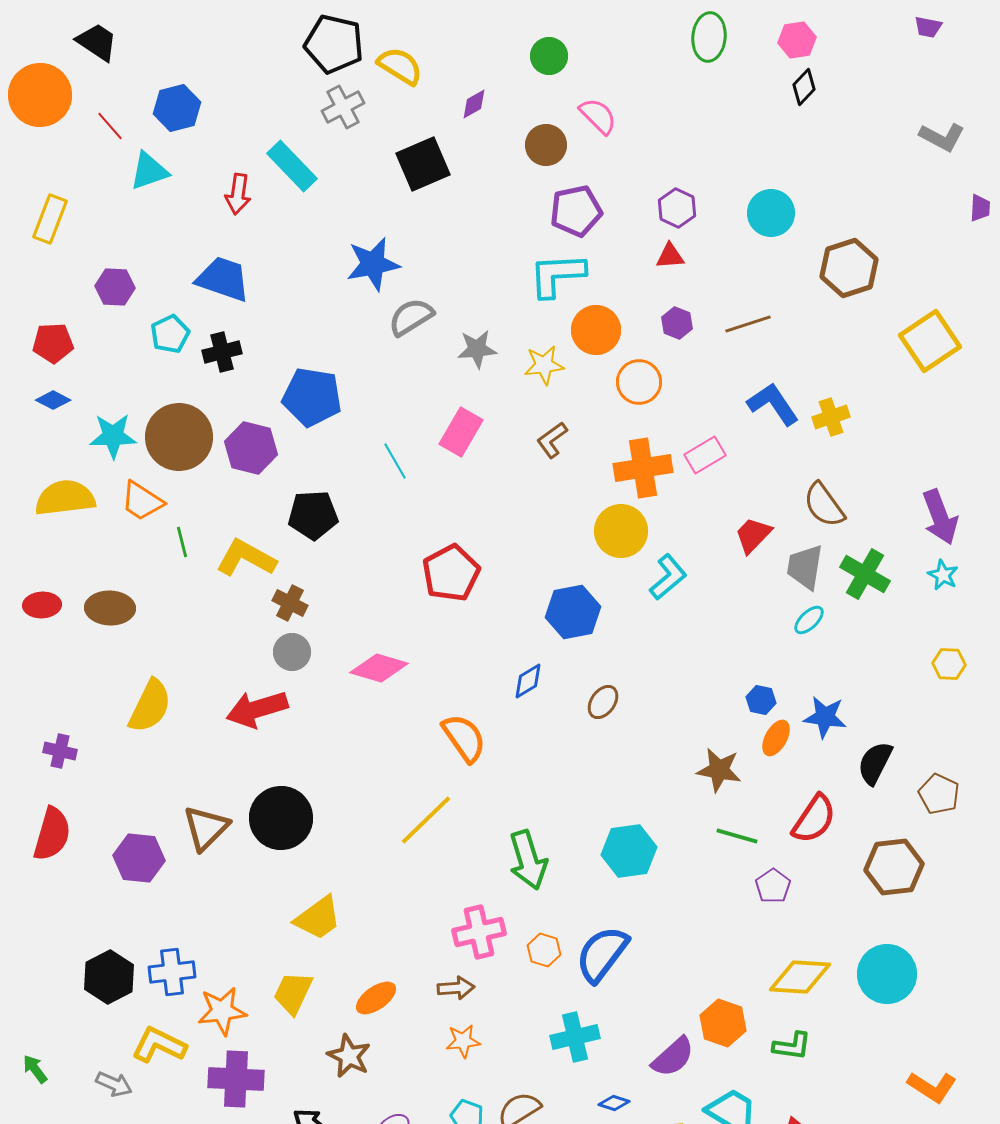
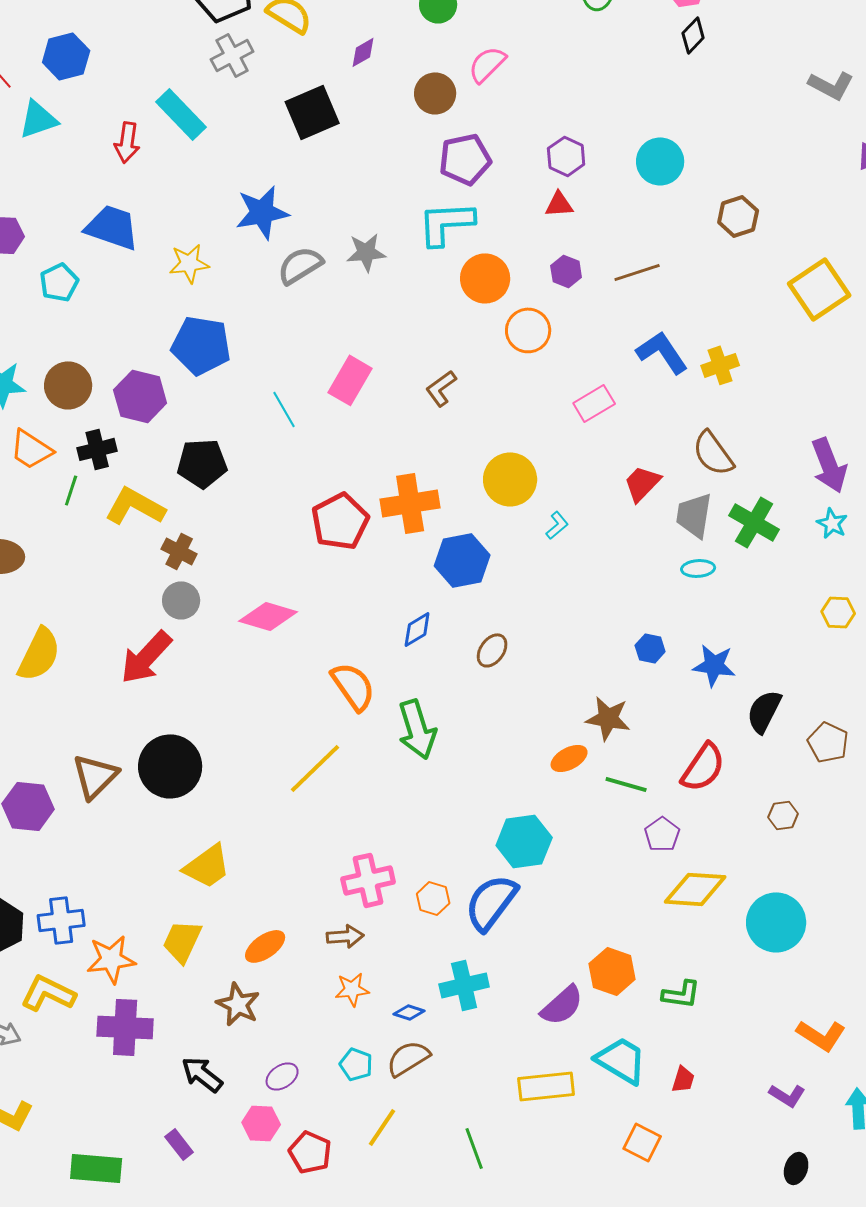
pink semicircle: (598, 116) -> (487, 64), turned -90
brown hexagon: (849, 268) -> (738, 216), size x0.7
gray star: (477, 349) -> (366, 252), moved
black cross: (222, 352) -> (97, 449), moved
yellow star: (544, 365) -> (189, 263), moved
brown circle: (179, 437) -> (68, 385), size x0.7
orange cross: (643, 468) -> (410, 503), moved
green line: (182, 542) -> (71, 490), turned 32
cyan L-shape: (668, 577) -> (557, 525), size x0.6
cyan ellipse: (809, 620) -> (698, 568), turned 40
red arrow: (257, 709) -> (146, 657), turned -30
orange ellipse: (776, 738) -> (569, 758), moved, turned 33
cyan hexagon: (629, 851) -> (524, 841), moved
green arrow: (528, 860) -> (417, 729), moved
brown hexagon: (894, 867) -> (783, 815), size x0.5
yellow diamond: (800, 977) -> (695, 889), moved
blue diamond: (614, 1103) -> (409, 1012), moved

